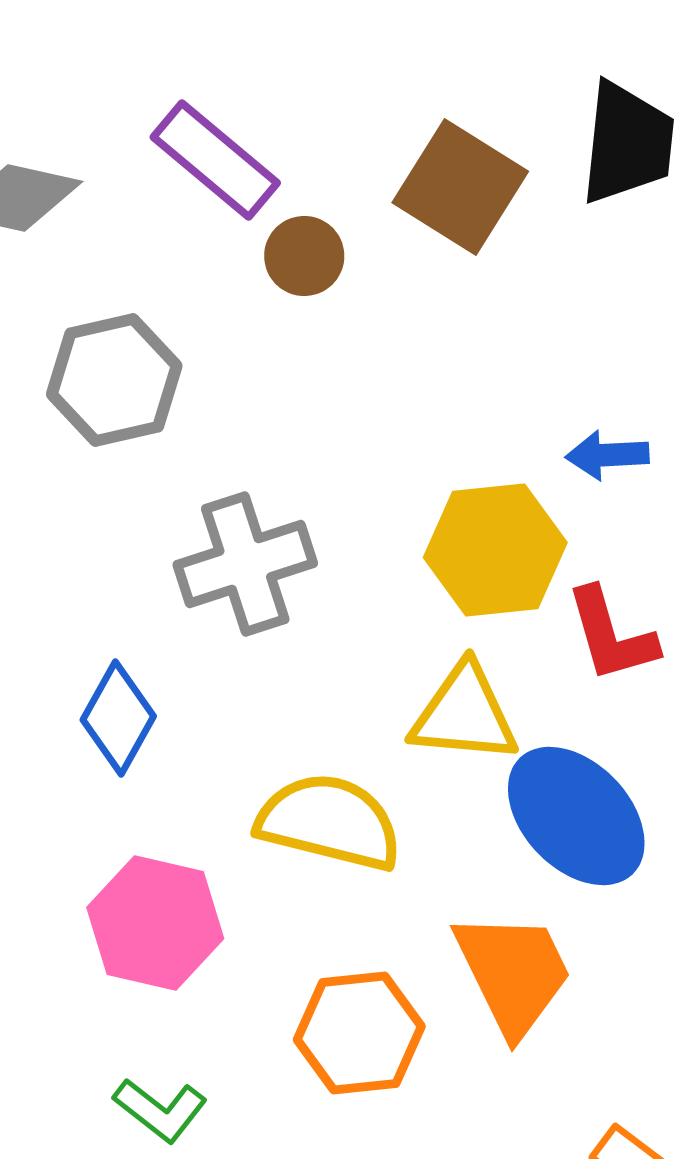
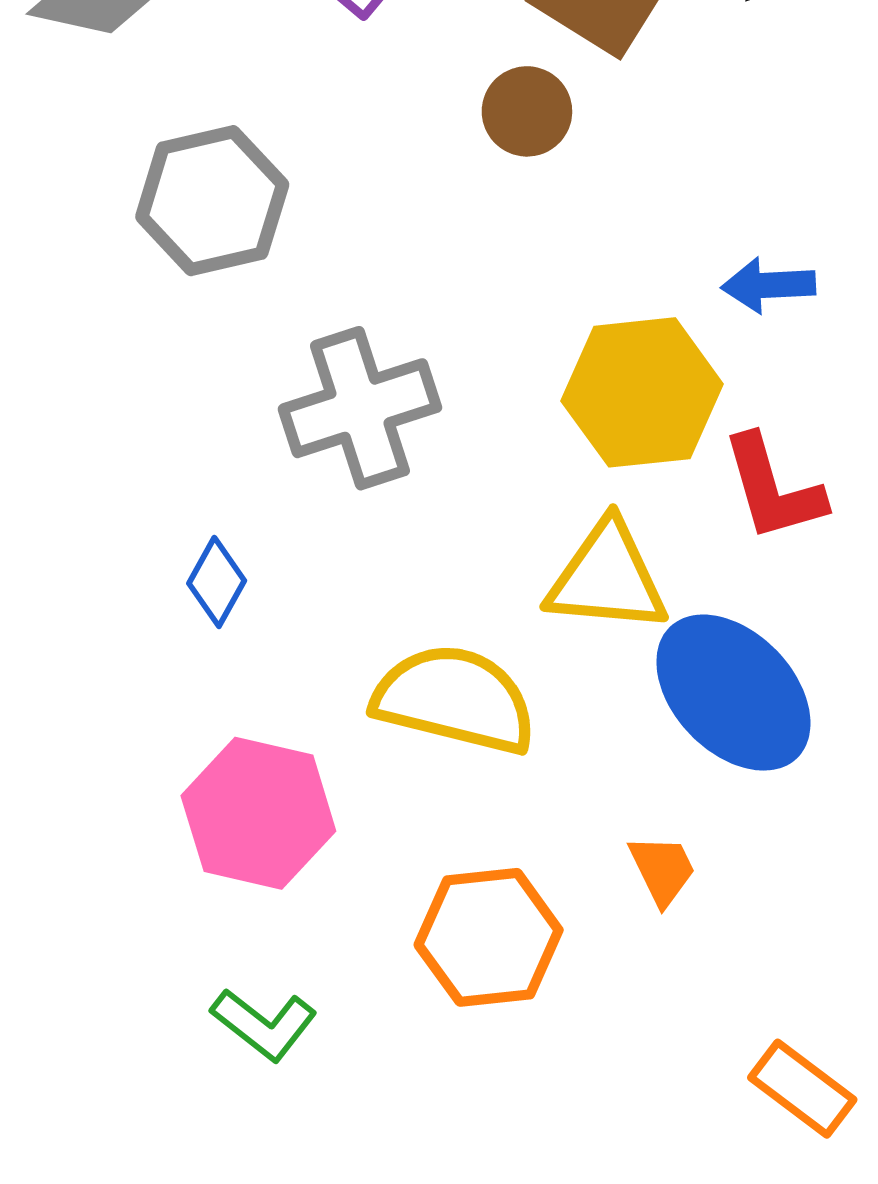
brown circle: (304, 256) -> (527, 111), moved
blue diamond: (118, 718) -> (217, 582), size x0.7
orange trapezoid: (513, 973) -> (662, 870), size x0.5

